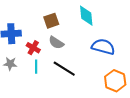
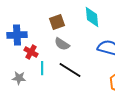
red cross: (33, 48) -> (31, 52), moved
gray star: (10, 64) -> (19, 78), moved

